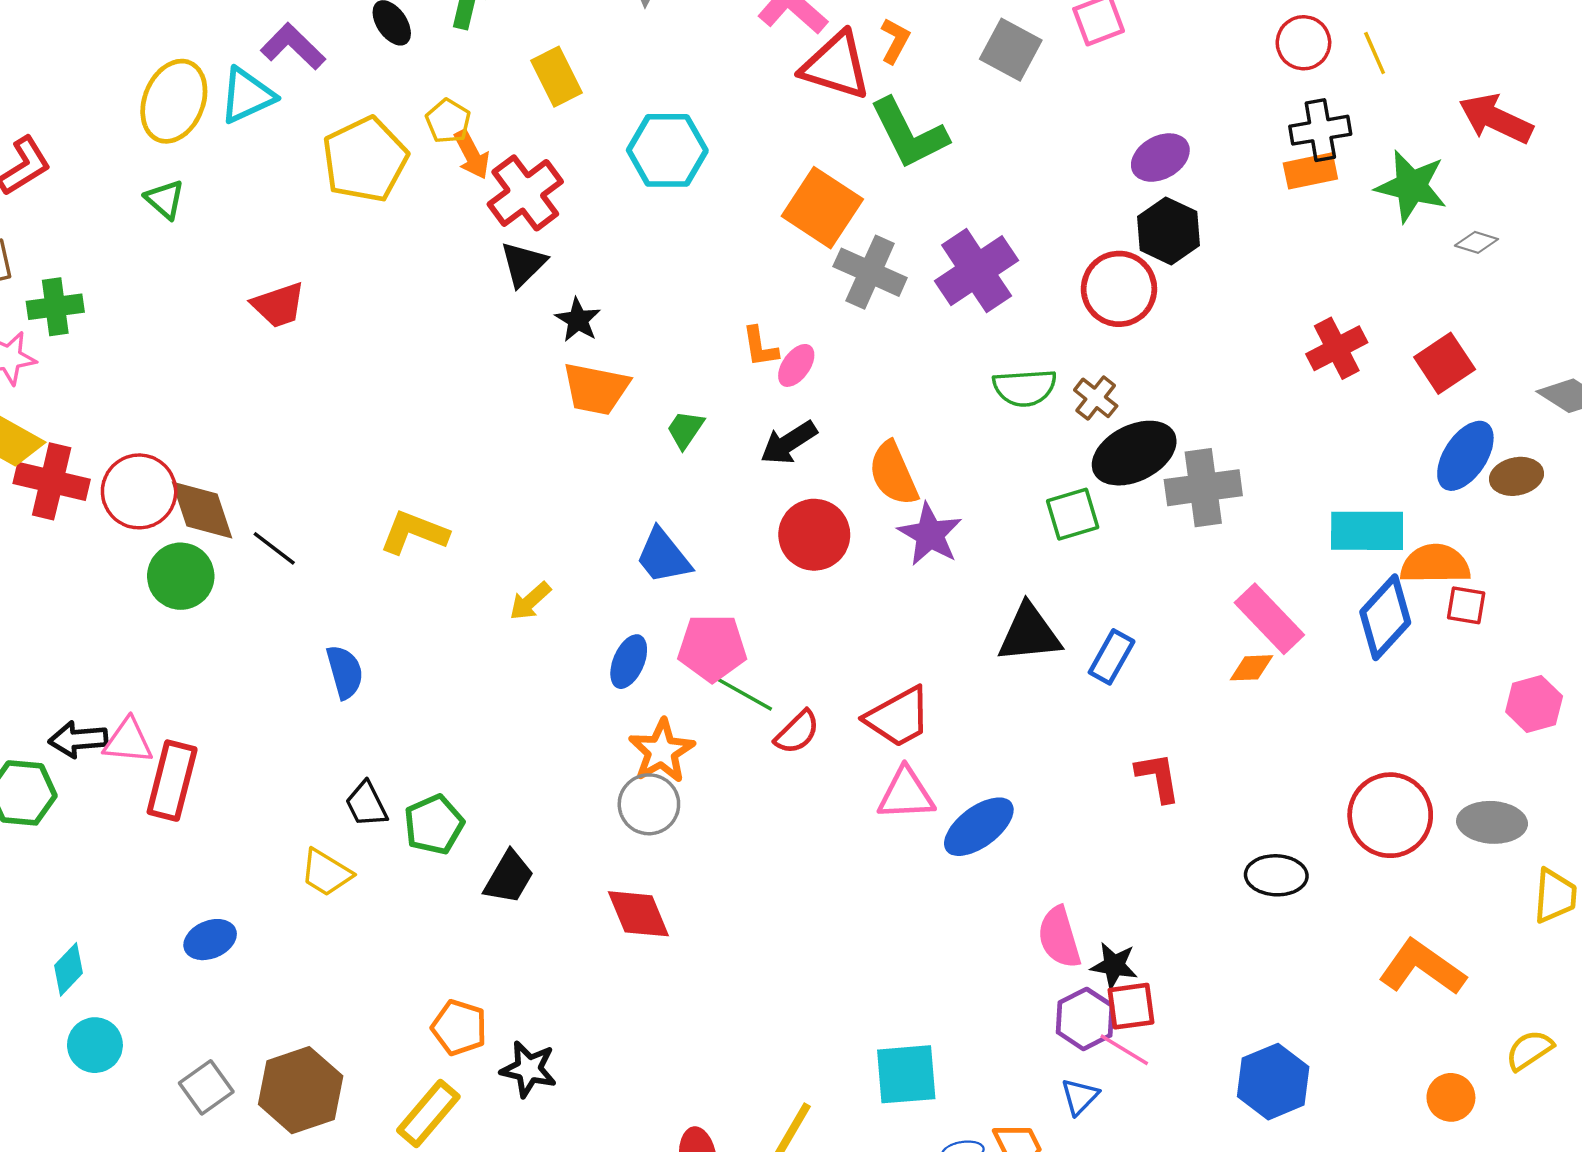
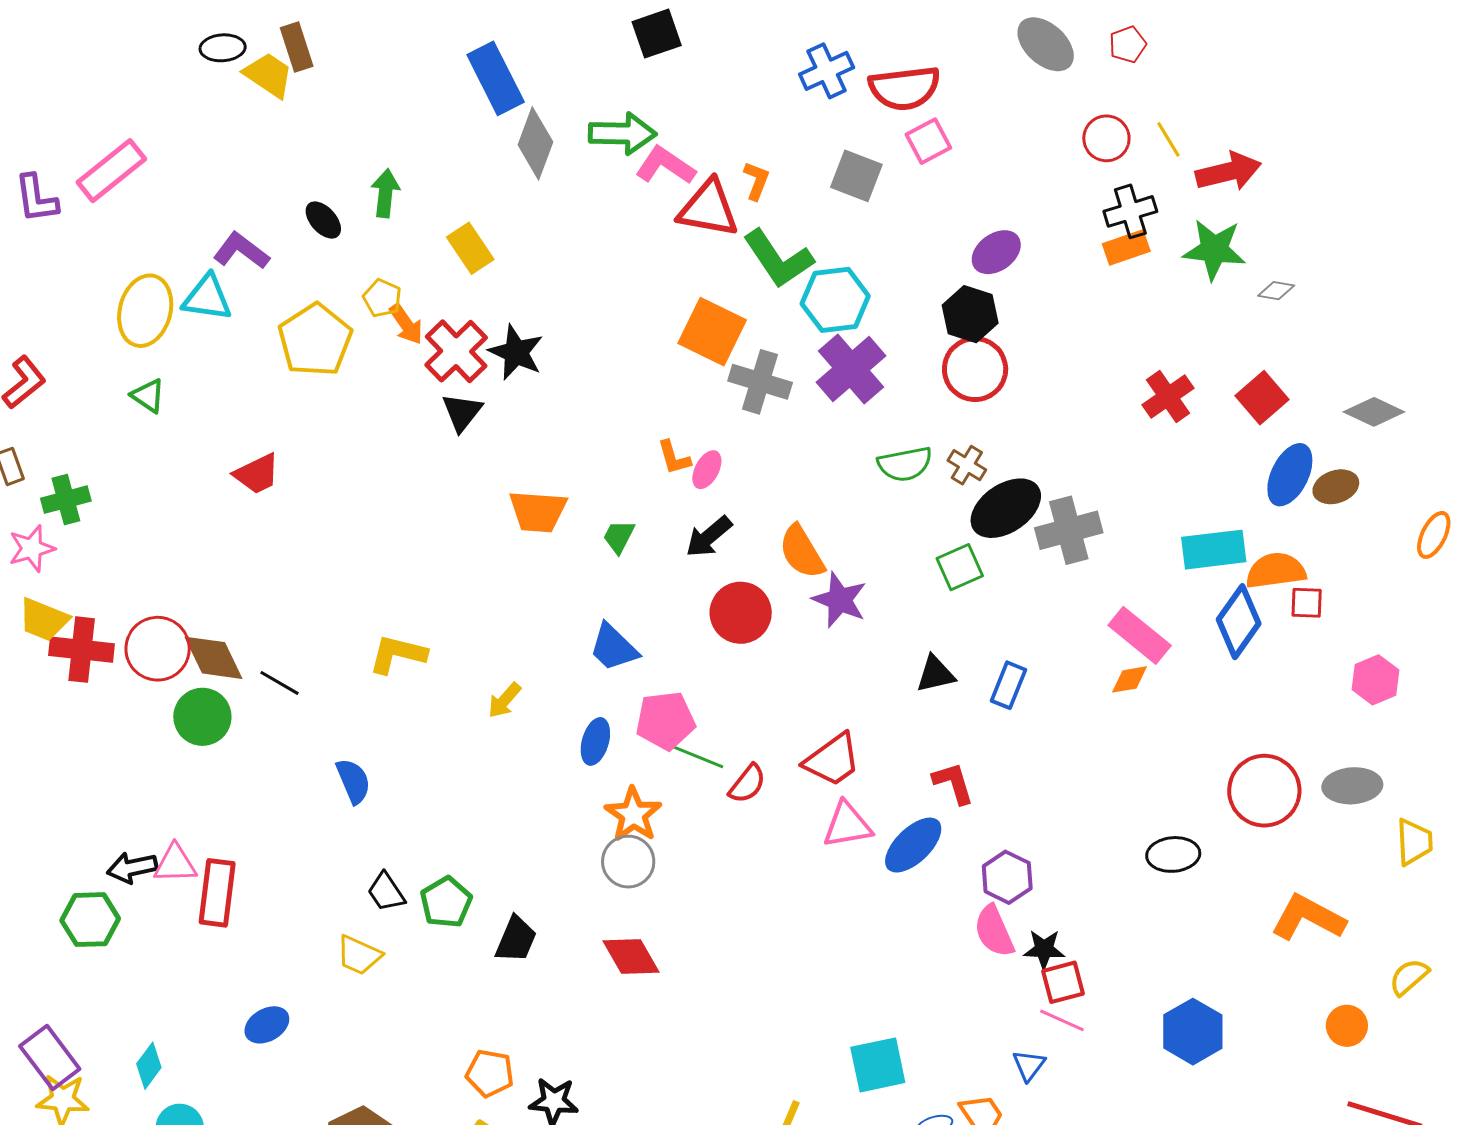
cyan triangle: (247, 95) -> (207, 298), turned 40
red arrow: (1496, 119) -> (1228, 172), moved, turned 148
cyan hexagon: (667, 150) -> (835, 300), moved
black hexagon: (1168, 231) -> (970, 314), moved
black star: (578, 320) -> (516, 352), moved, size x1.4
black triangle: (1029, 633) -> (936, 674), size x0.7
red L-shape: (1158, 777) -> (953, 783), moved
purple hexagon: (1085, 1019) -> (1007, 877), moved

